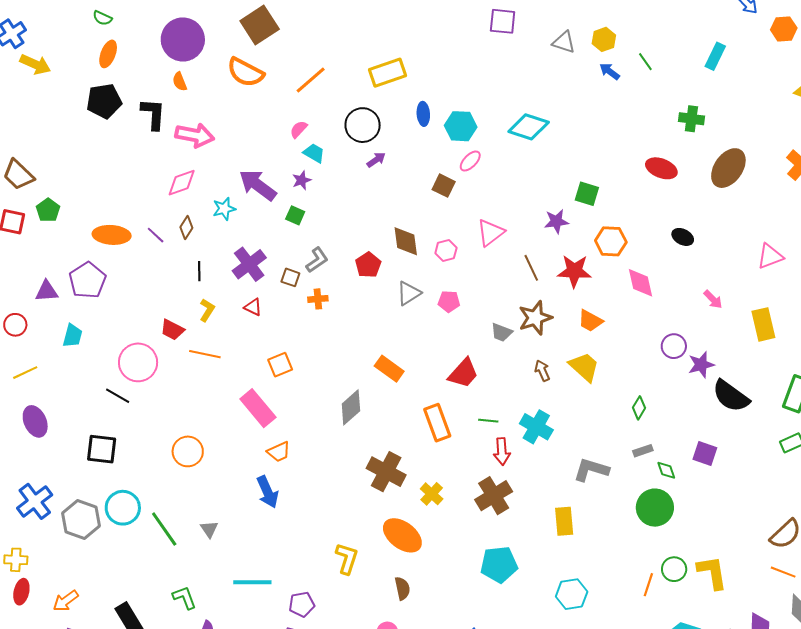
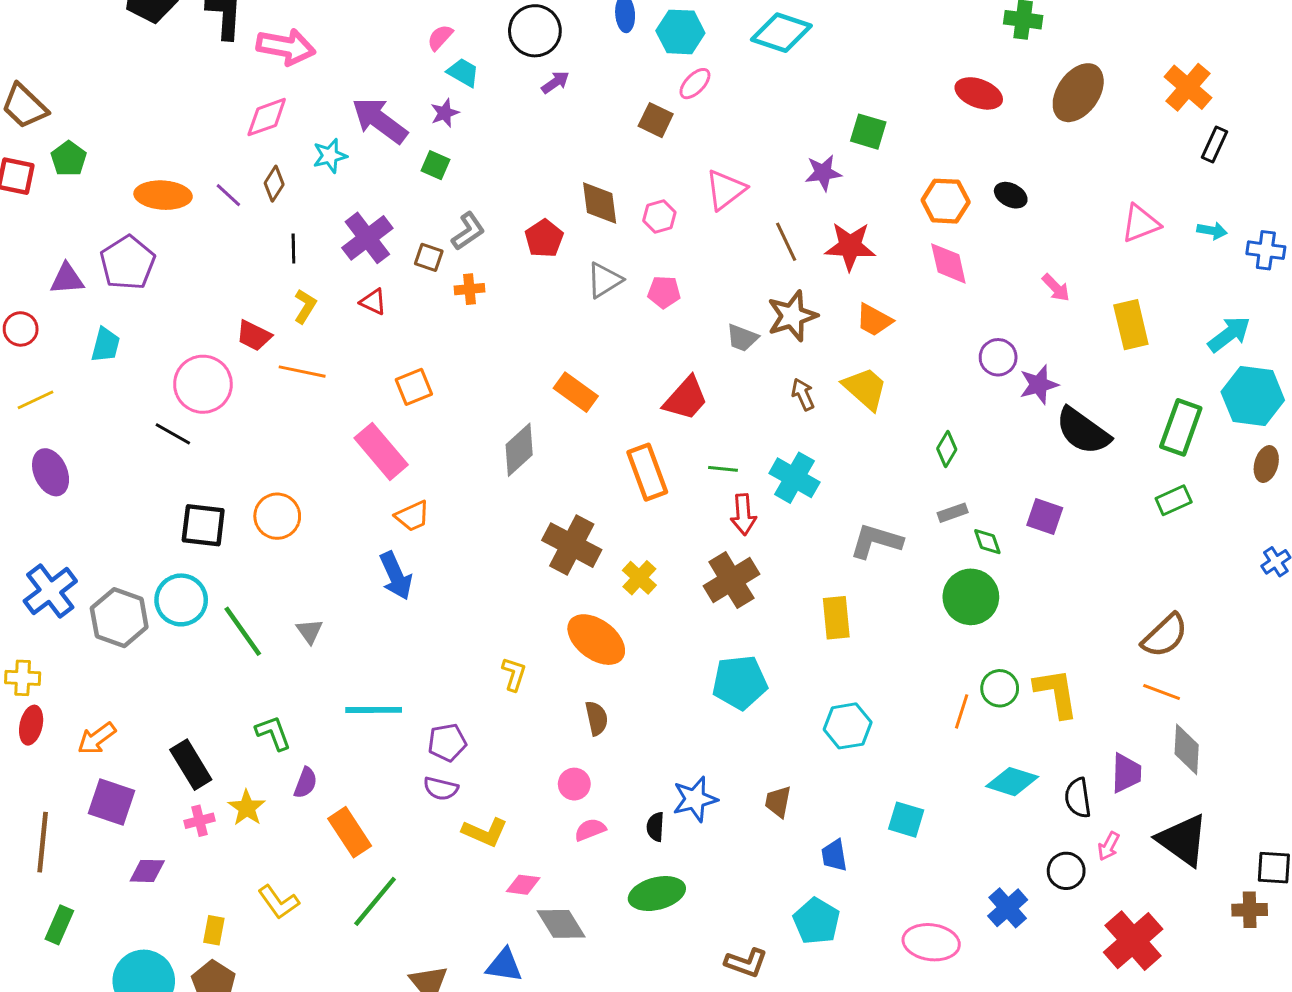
orange hexagon: (611, 241) -> (946, 201), moved
black square: (102, 449) -> (203, 525), moved
yellow L-shape: (347, 558) -> (514, 674), size x0.7

